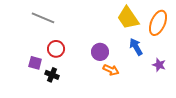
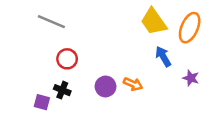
purple circle: (100, 52) -> (106, 86), moved
purple square: (35, 63) -> (42, 102), moved

